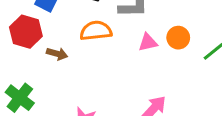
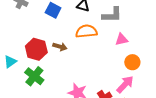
red hexagon: (26, 32) -> (36, 49), moved
orange circle: (178, 38) -> (132, 62), moved

